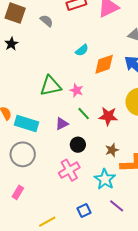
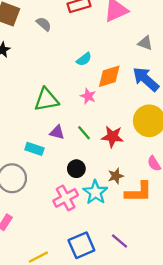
pink star: (76, 90) -> (88, 96), moved
cyan rectangle: (26, 124) -> (34, 149), moved, size x0.7
purple triangle: (62, 124) -> (57, 132), moved, turned 40
cyan star: (105, 179) -> (95, 192), moved
blue square: (84, 210) -> (81, 245), size x1.6

